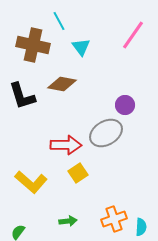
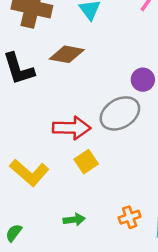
orange cross: (114, 219) -> (130, 217), size x0.7

